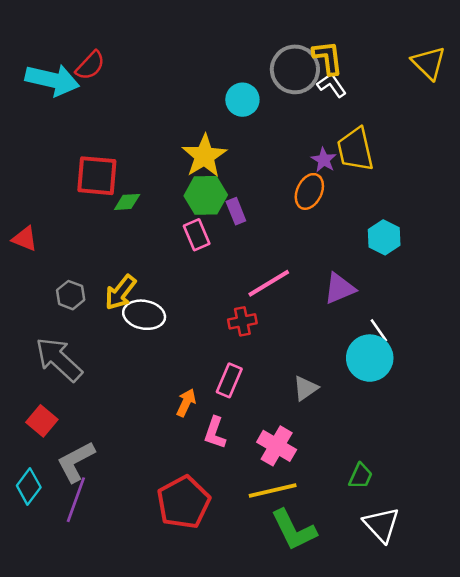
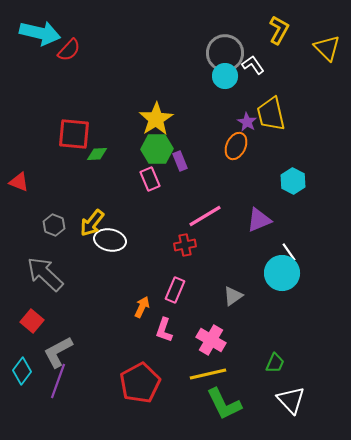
yellow L-shape: (328, 58) -> (279, 30), moved, turned 36
cyan arrow: (52, 80) -> (40, 33), moved
cyan circle: (242, 100) -> (225, 76), moved

